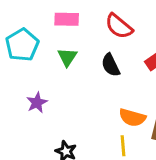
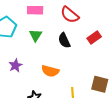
orange semicircle: (132, 118) -> (50, 71), moved

